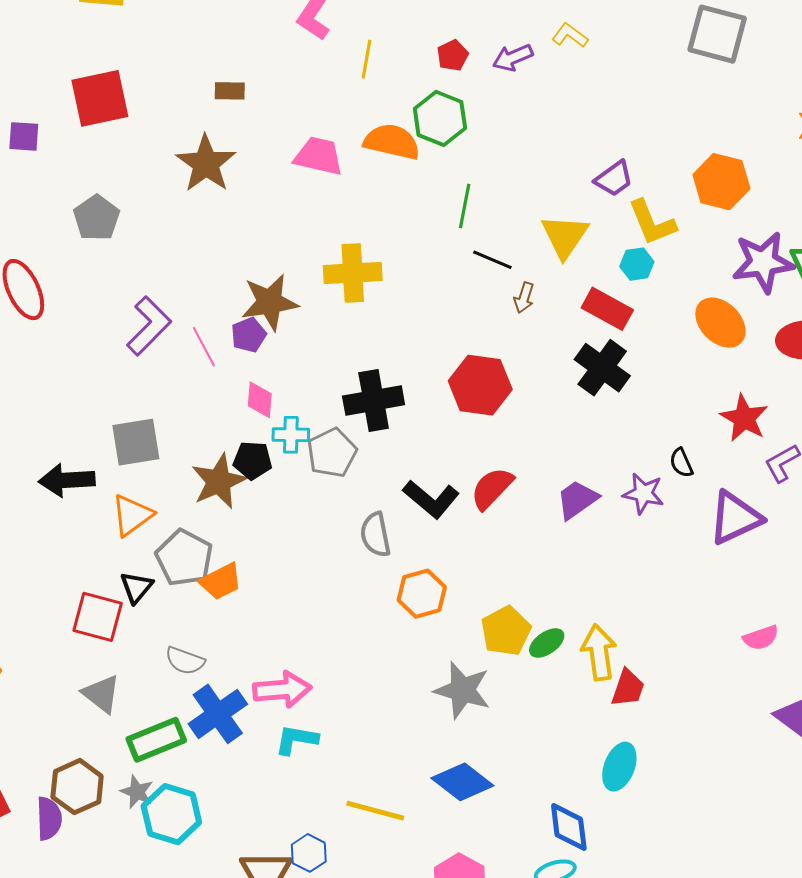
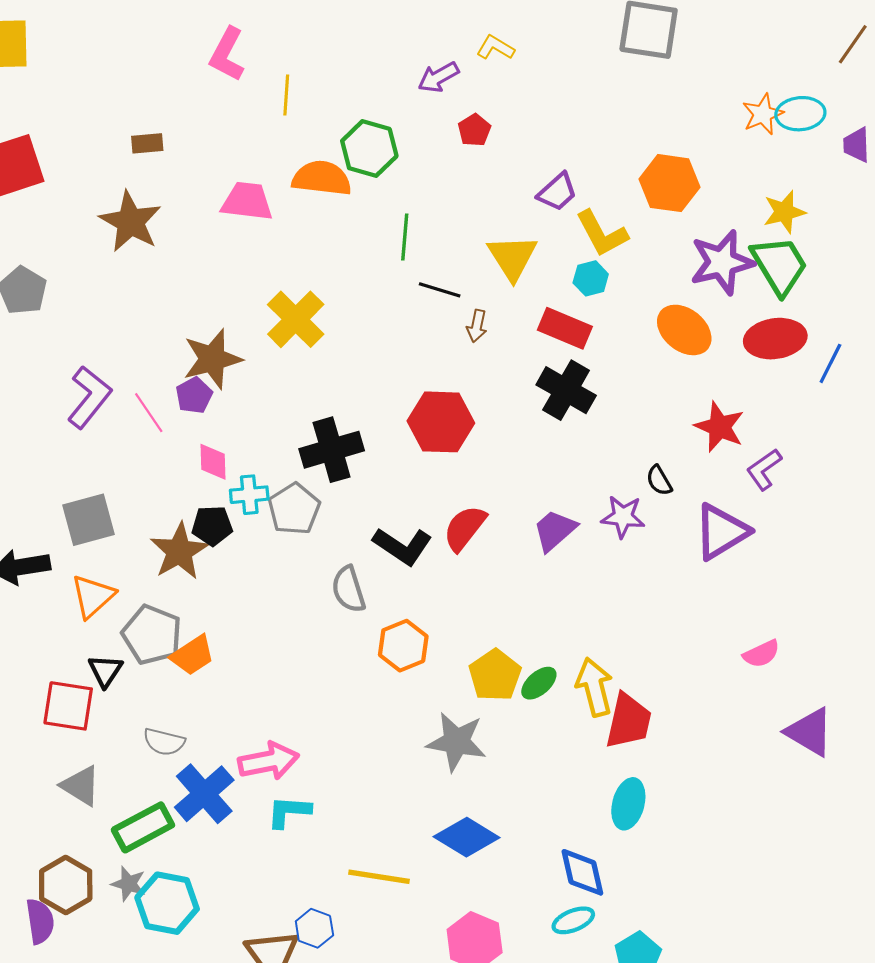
red pentagon: (453, 55) -> (474, 130), moved
yellow cross: (353, 273) -> (296, 319), turned -36
red trapezoid: (628, 688) -> (628, 721), size x1.4

